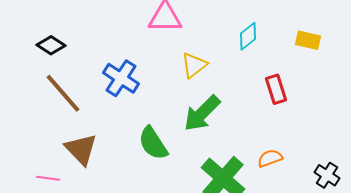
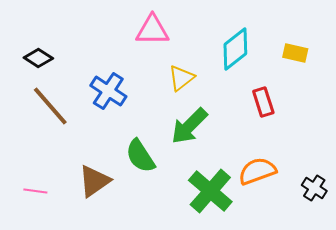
cyan diamond: (248, 36) -> (235, 49), size x1.5
brown triangle: (81, 149) -> (94, 181), moved, turned 39
orange semicircle: (270, 158) -> (257, 171), size x1.5

